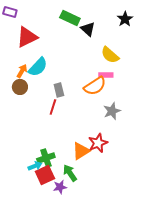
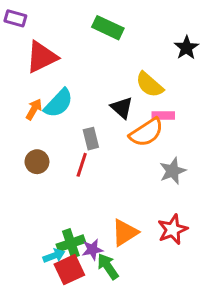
black star: (125, 19) -> (186, 48), moved
black triangle: (88, 29) -> (122, 108), moved
yellow semicircle: (110, 55) -> (149, 85), moved
brown circle: (20, 87) -> (37, 162), moved
red star: (98, 143) -> (173, 229), moved
purple star: (60, 187) -> (92, 250), moved

